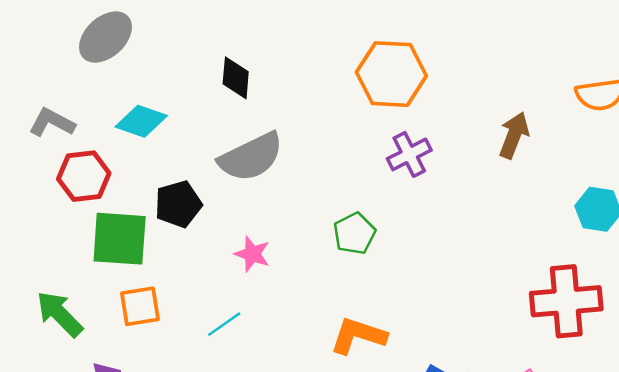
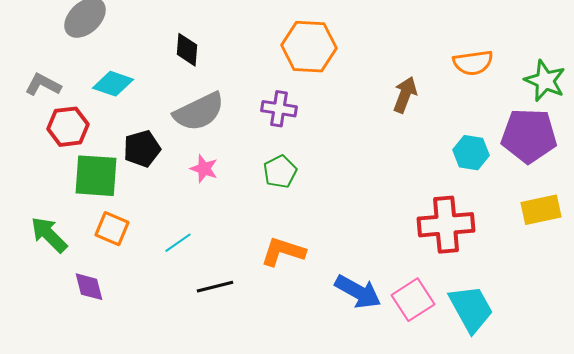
purple cross: (409, 154) -> (279, 109), moved, turned 36
pink star: (252, 254) -> (204, 169), moved
orange square: (140, 306) -> (112, 229), turned 32

